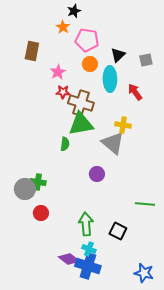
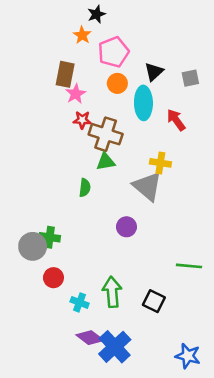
pink pentagon: (87, 40) -> (113, 52), turned -30
brown rectangle: (32, 51) -> (65, 74), moved
green triangle: (81, 124) -> (106, 162), size x0.6
cyan cross: (89, 249) -> (80, 302), moved
blue cross: (88, 266) -> (115, 347), turned 30

